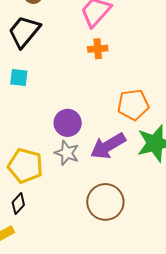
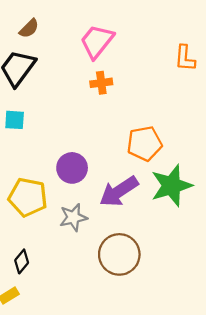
gray star: (67, 153) -> (73, 217), moved, turned -30
yellow pentagon: (25, 166) -> (28, 197), moved

